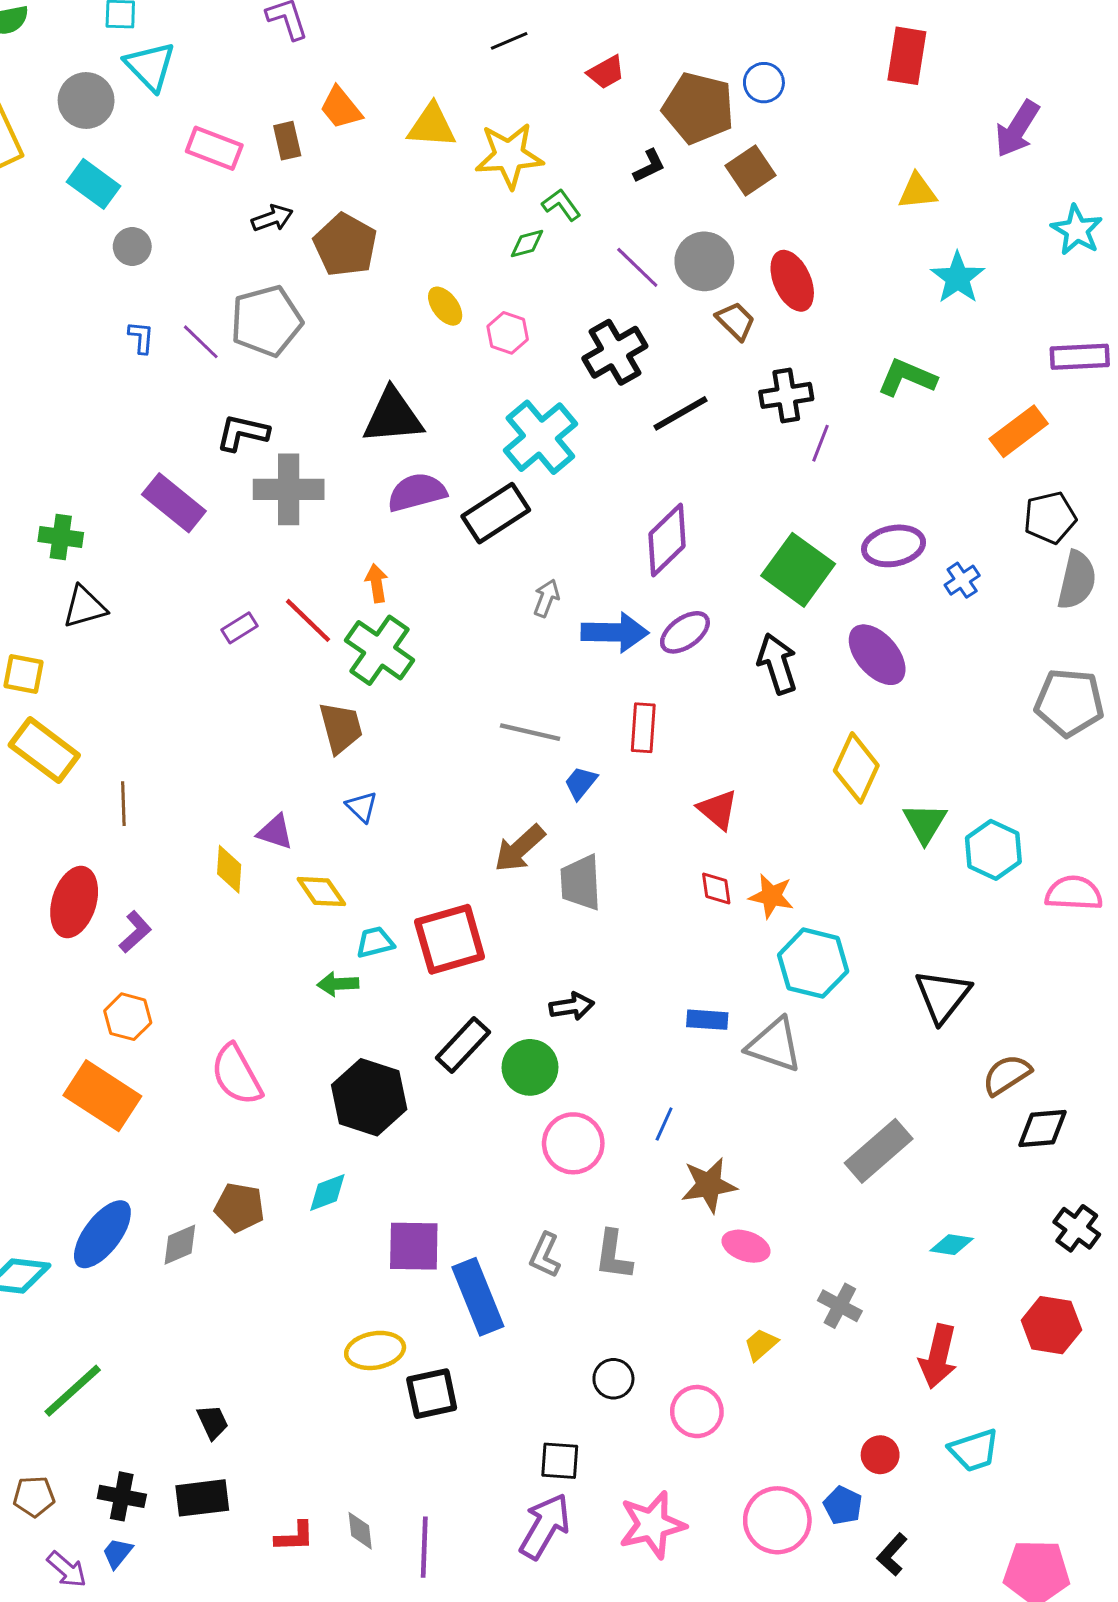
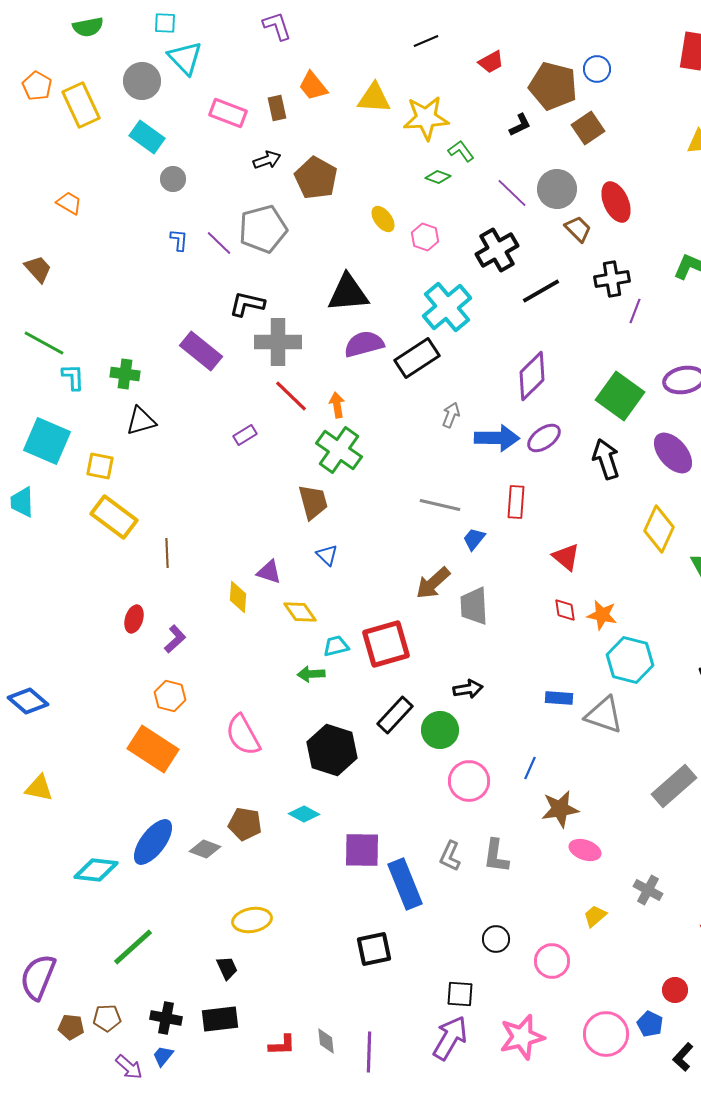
green diamond: (527, 244) -> (438, 177), turned 35
red line: (308, 620) -> (291, 396), moved
red ellipse: (74, 902) -> (134, 619), size x0.6
cyan diamond: (327, 1193) -> (304, 814), turned 48
gray diamond: (180, 1245) -> (205, 849), turned 44
yellow ellipse: (375, 1350) -> (252, 920), moved

